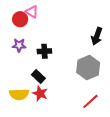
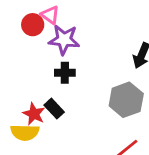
purple star: (19, 45) -> (64, 40), moved, size x1.5
red star: (40, 93) -> (34, 114), moved

